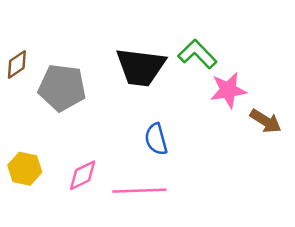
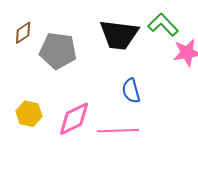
pink diamond: (83, 175) -> (74, 119), size x1.4

